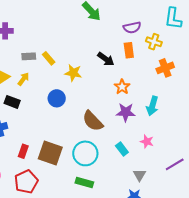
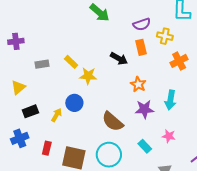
yellow rectangle: (49, 58) -> (71, 62), moved
yellow arrow: (23, 79) -> (57, 115), moved
black rectangle: (12, 102) -> (30, 111), turned -35
red rectangle: (23, 151) -> (47, 148), moved

